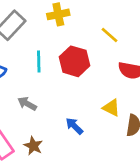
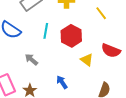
yellow line: (109, 35) -> (101, 13), moved
yellow triangle: (111, 108) -> (87, 60), moved

